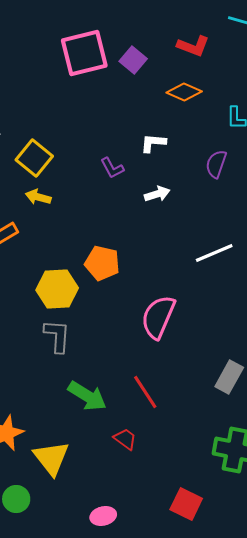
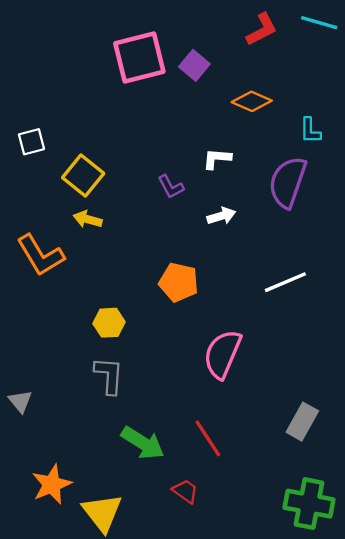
red L-shape: (193, 46) -> (262, 29), moved, turned -48
purple semicircle: (216, 164) -> (288, 182), size x1.6
orange pentagon: (102, 263) -> (179, 282), moved
yellow hexagon: (57, 289) -> (109, 323), size x0.7

